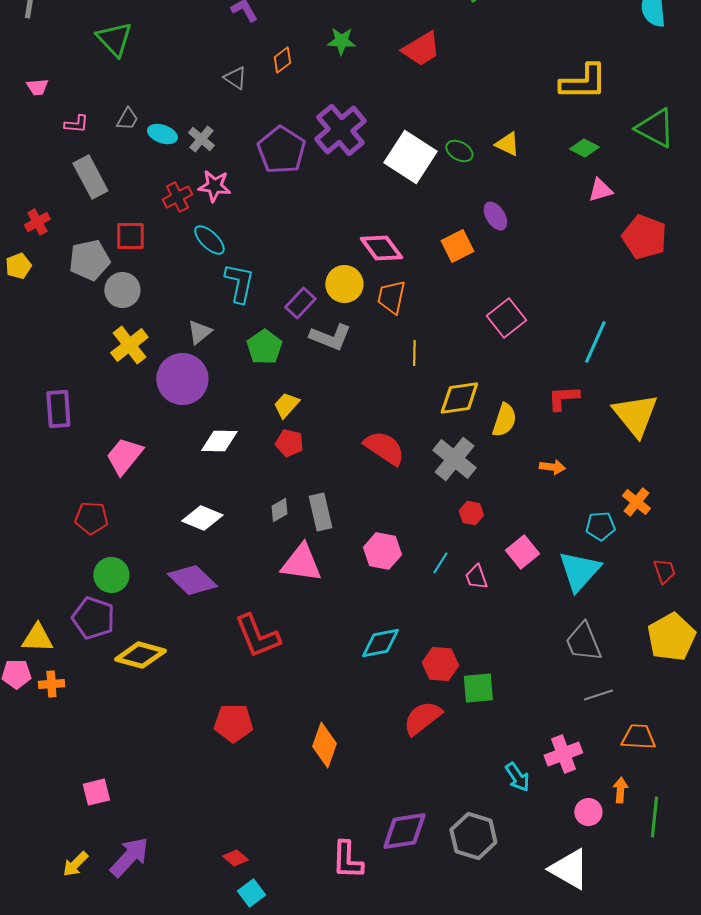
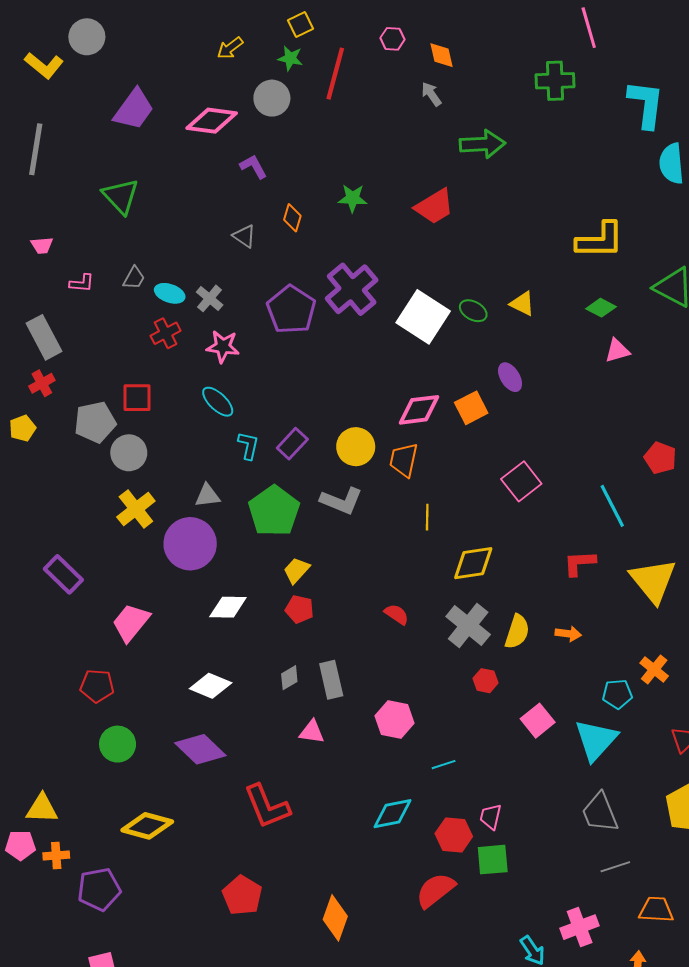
orange diamond: (282, 60) -> (292, 218), turned -36
gray rectangle: (90, 177) -> (44, 337), moved
red cross: (177, 197) -> (166, 333), moved
red pentagon: (644, 237) -> (660, 458), moved, size x0.7
pink diamond: (381, 248) -> (419, 410), moved, turned -60
cyan L-shape: (239, 283) -> (248, 446), size x0.7
purple rectangle: (300, 303) -> (292, 444), moved
gray triangle: (199, 332) -> (207, 496), turned 32
cyan line: (595, 342) -> (612, 506), turned -51
green pentagon: (264, 347) -> (274, 511), size x1.4
purple rectangle: (58, 409) -> (63, 574), turned -42
yellow semicircle: (504, 420) -> (517, 632), moved
red semicircle: (384, 448) -> (397, 614), size x0.6
pink triangle: (301, 563) -> (312, 732), size x0.6
cyan line: (440, 563) -> (444, 765), moved, turned 40
pink trapezoid: (476, 577) -> (491, 817), moved, turned 32
purple pentagon: (93, 618) -> (99, 889), moved, turned -30
red pentagon: (233, 723) -> (242, 895), turned 30

